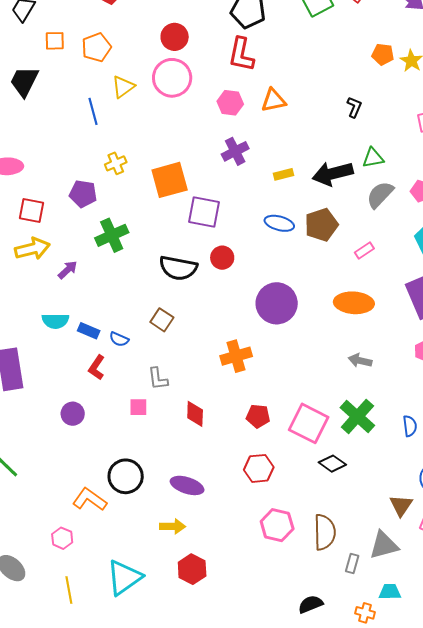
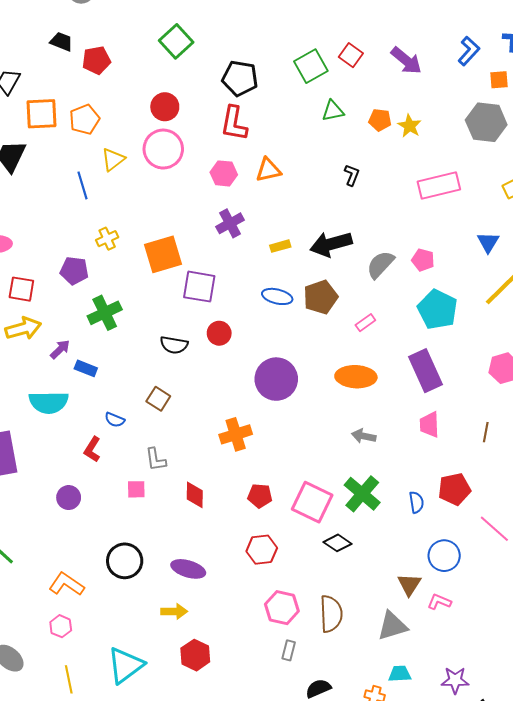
orange square: (55, 41) -> (41, 114), size x1.6
green triangle: (373, 158) -> (333, 111), moved
black semicircle: (178, 268) -> (174, 345), size x0.7
cyan semicircle: (55, 321) -> (49, 402), size x1.4
blue rectangle: (89, 331) -> (86, 368), moved
orange L-shape: (90, 499) -> (66, 584), moved
gray rectangle: (352, 564) -> (289, 650), moved

